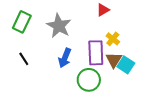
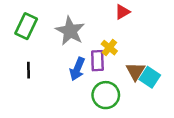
yellow cross: (113, 39) -> (109, 48), moved
purple rectangle: (96, 53) -> (97, 61), moved, size x0.7
black line: (24, 59) -> (29, 70), turned 32

